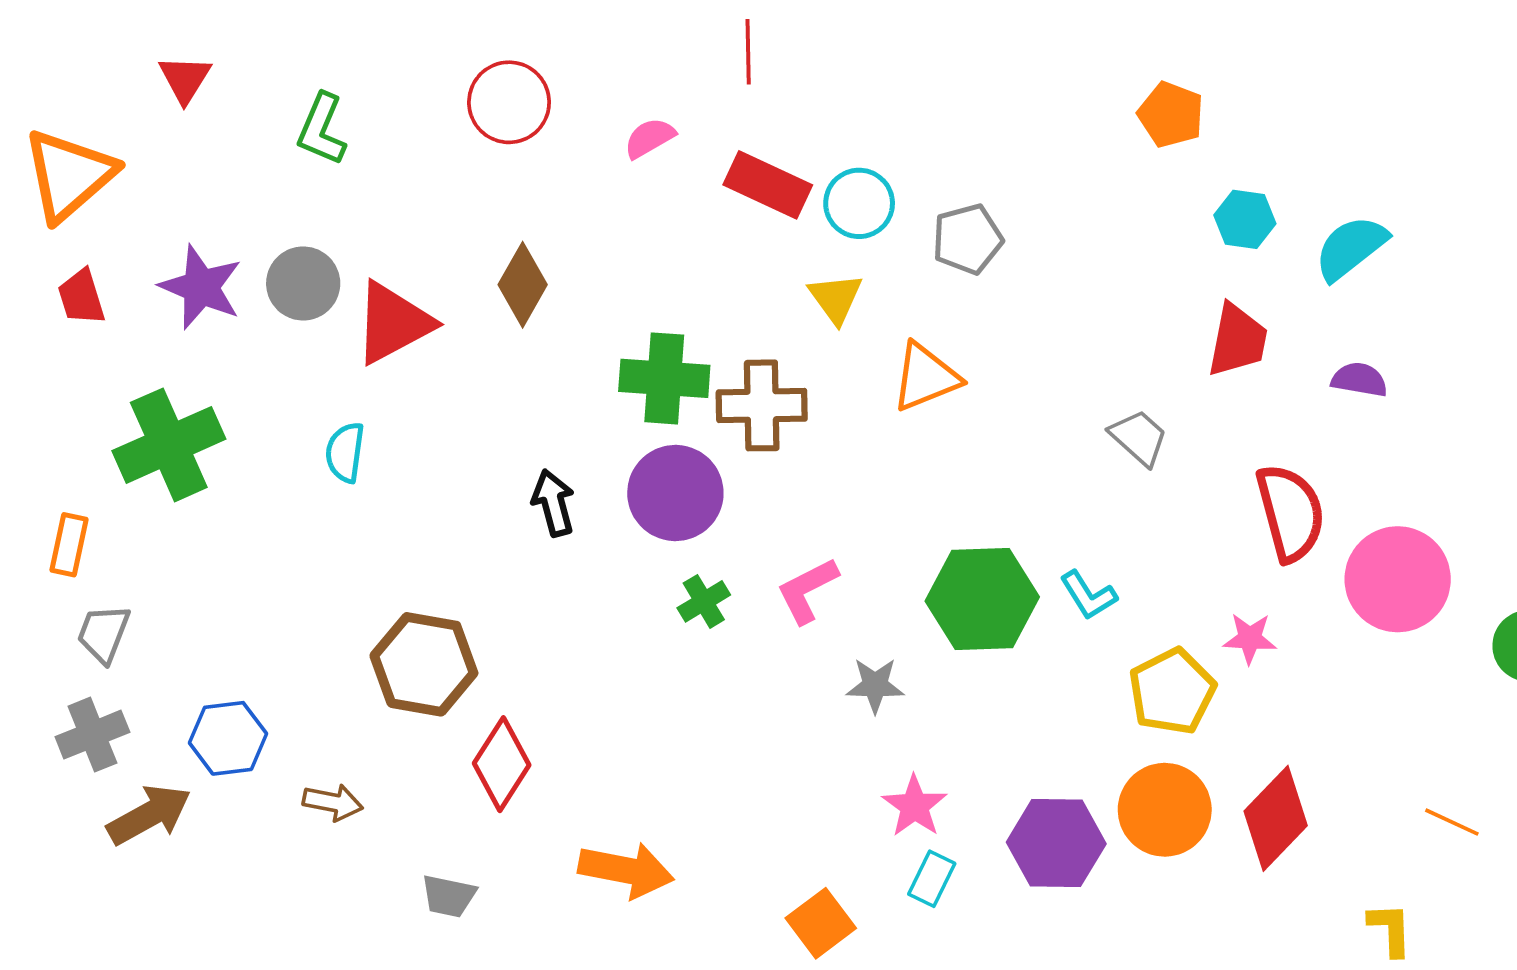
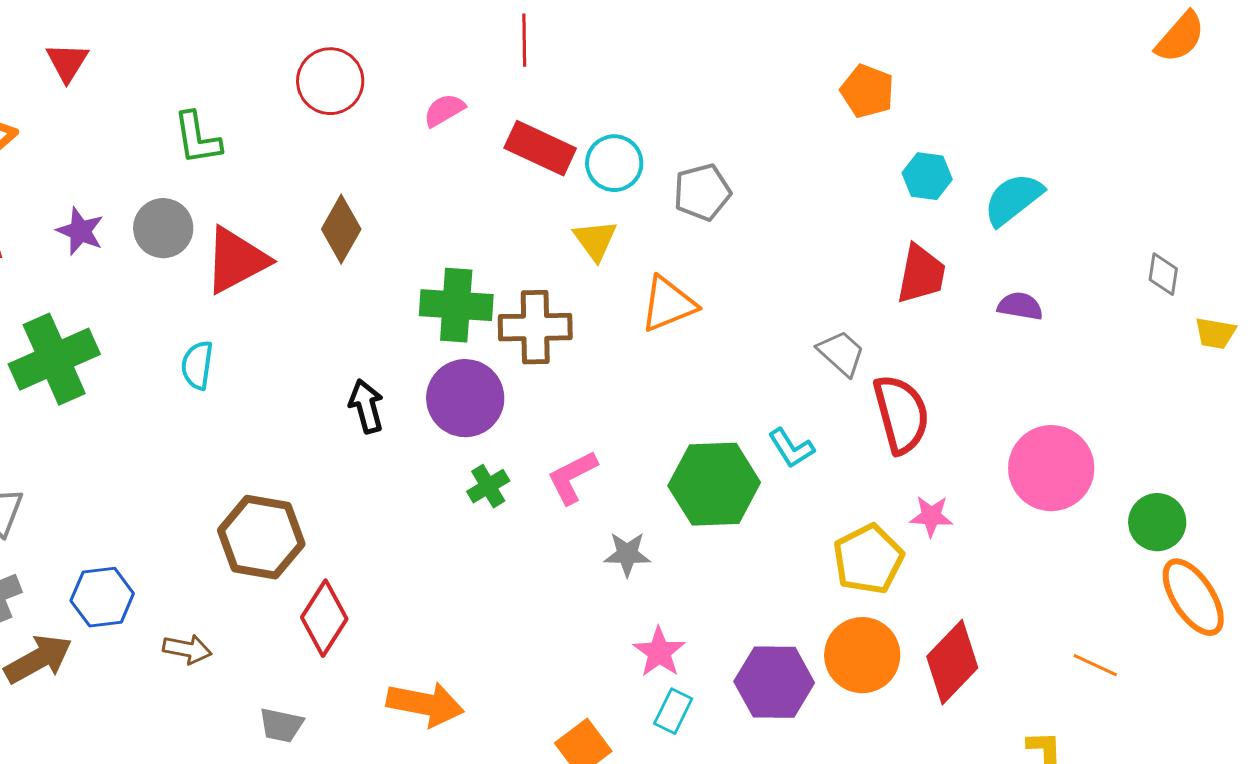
green L-shape: (322, 129) -> (197, 138), moved, turned -32
purple star: (201, 287) -> (80, 231), size x0.7
red semicircle: (1290, 513) -> (901, 414), moved
cyan L-shape: (1088, 595) -> (791, 448), moved

